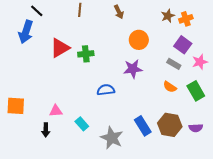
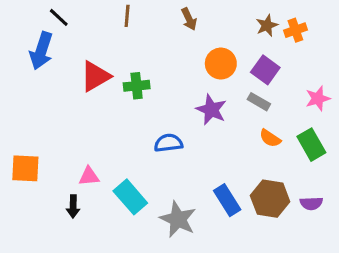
purple square: (183, 45) -> (265, 70), moved
gray rectangle: (174, 64) -> (259, 102), moved
purple star: (133, 69) -> (211, 110), turned 30
cyan rectangle: (82, 124) -> (130, 197), size x1.5

